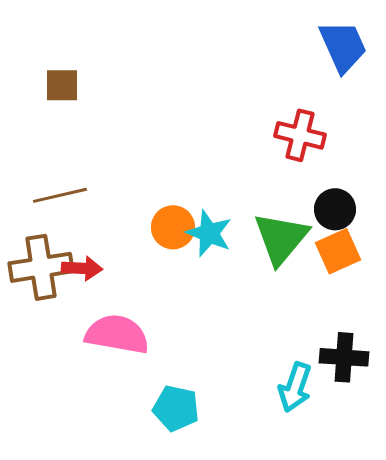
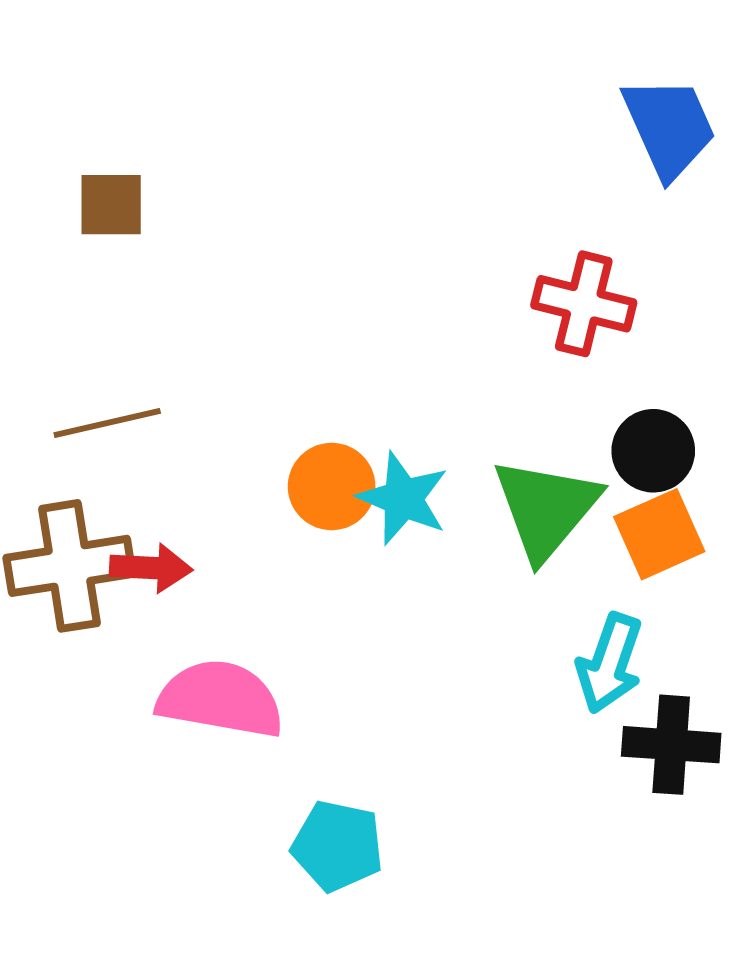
cyan arrow: (295, 387) -> (610, 663), moved

